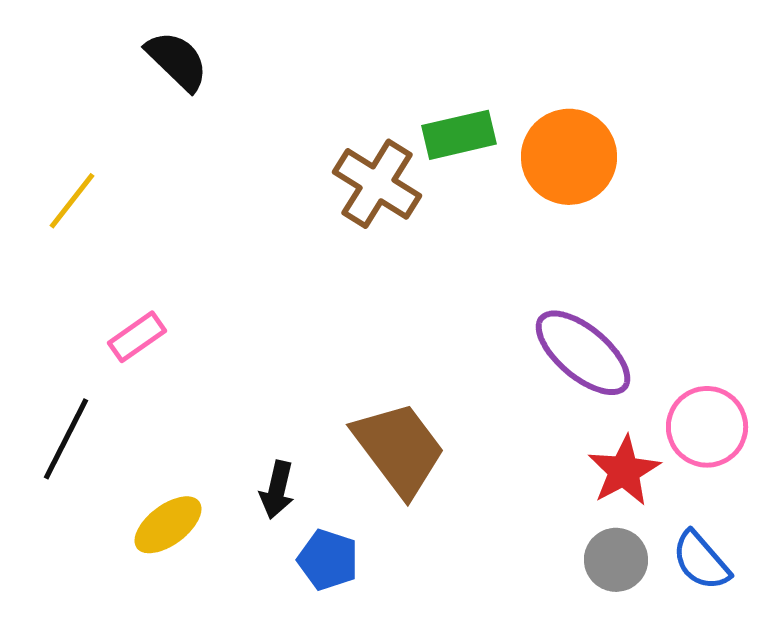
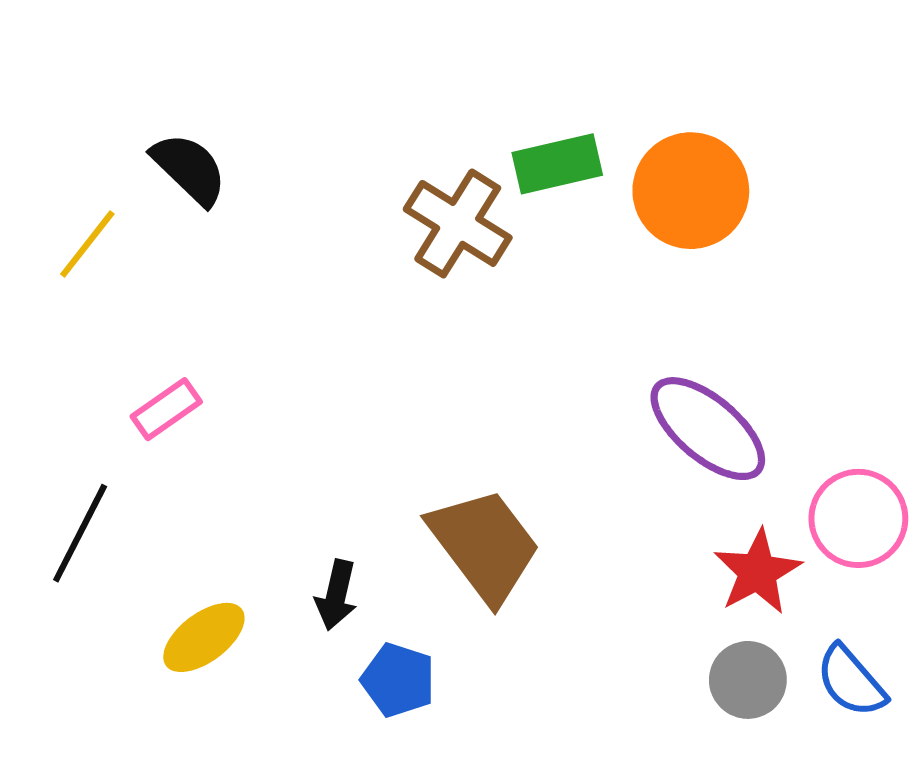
black semicircle: (177, 61) -> (189, 169), moved

